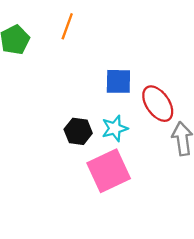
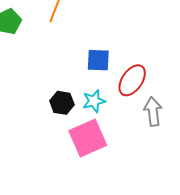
red ellipse: (158, 104) -> (132, 80), turned 68

